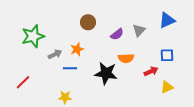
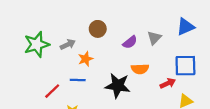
gray arrow: (55, 54) -> (68, 44), moved
blue square: (167, 55) -> (185, 66), size x1.5
red line: (23, 82) -> (52, 91), moved

